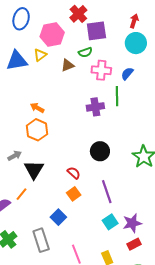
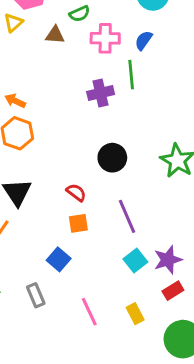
brown triangle: (68, 65) -> (55, 35), turned 32
orange square: (74, 194) -> (78, 223), turned 32
gray rectangle: (41, 240) -> (36, 295), size x0.7

